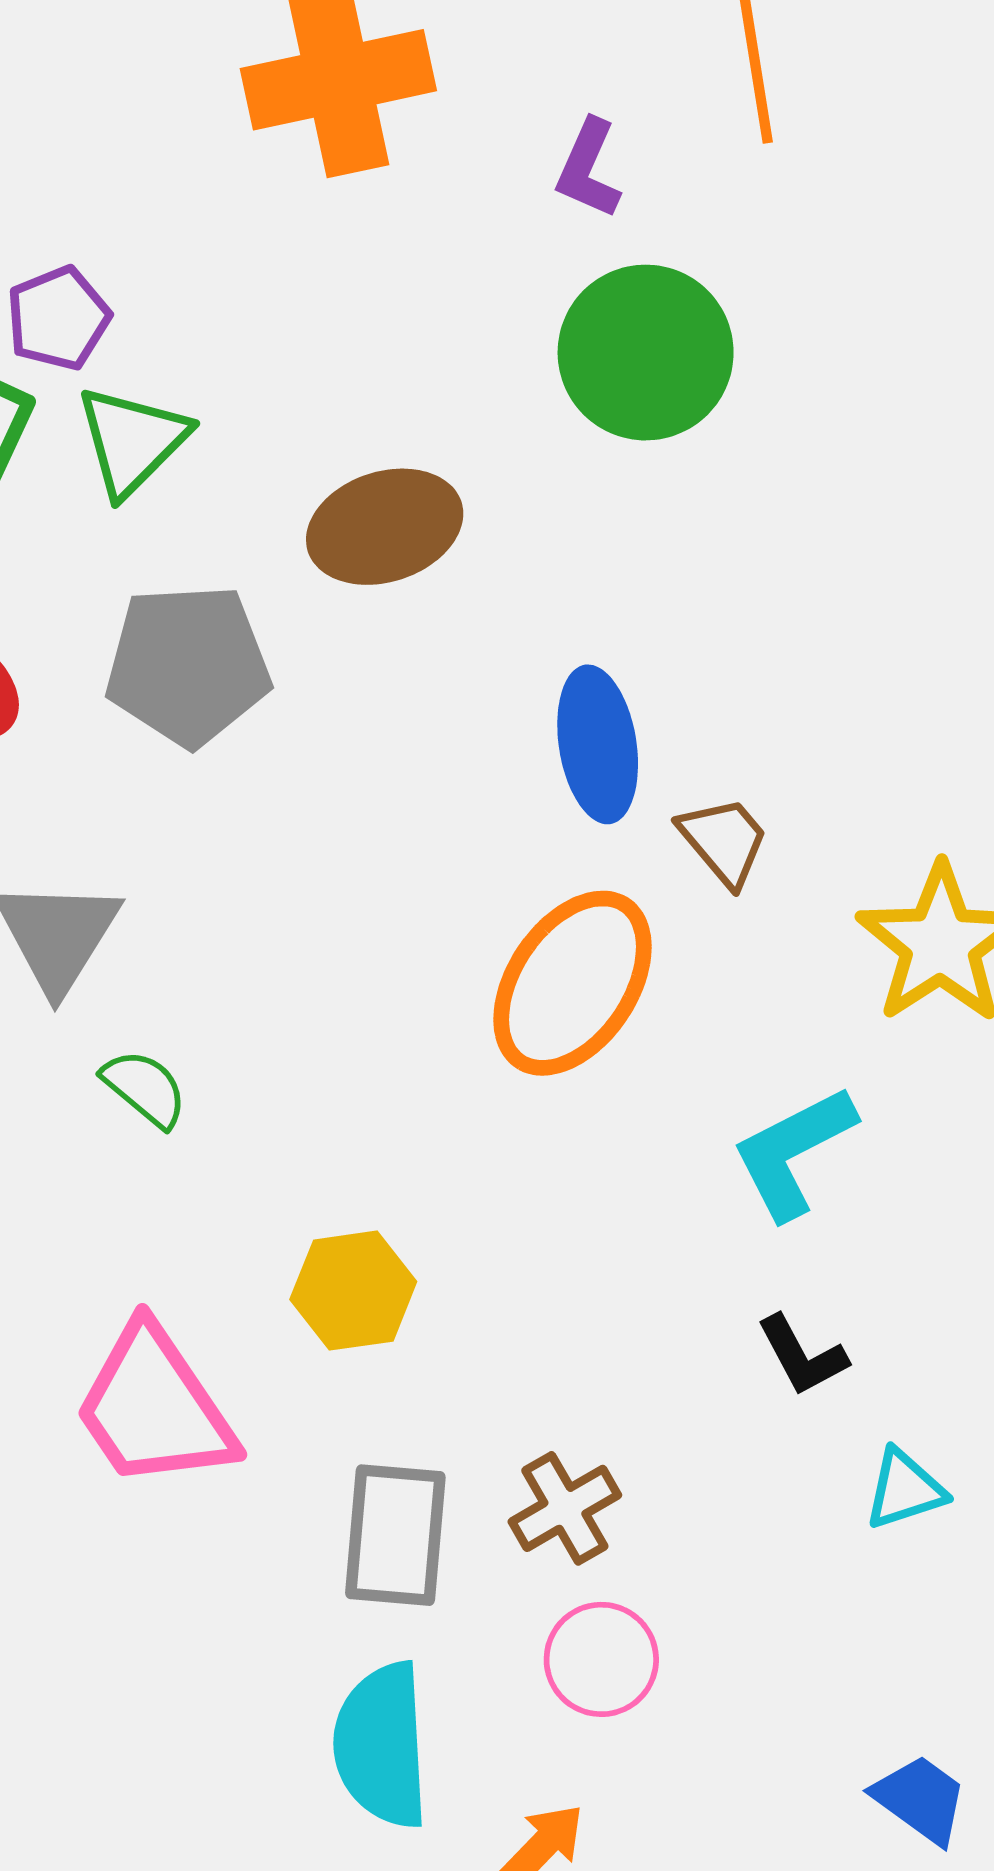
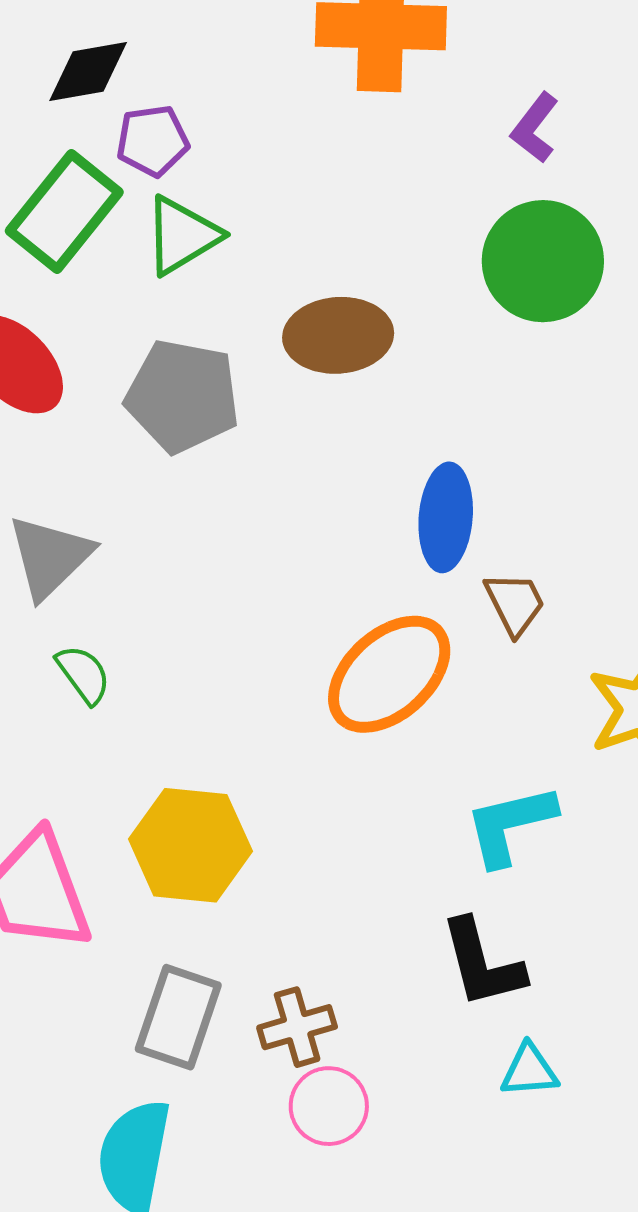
yellow hexagon: (353, 1291) -> (190, 845), size x1.4
black L-shape: (802, 1356) -> (482, 963), size x1.5
pink circle: (601, 1659) -> (329, 1106), moved

